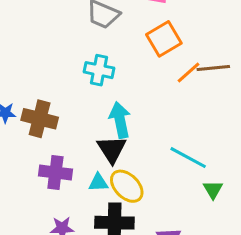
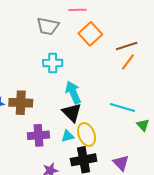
orange line: (188, 72) -> (128, 62), moved
yellow ellipse: (127, 186) -> (87, 134), turned 35

